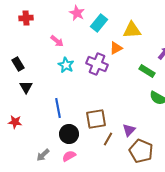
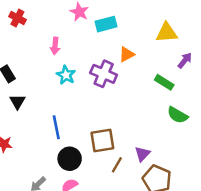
red cross: (26, 18) -> (17, 18), turned 32
cyan rectangle: (99, 23) -> (106, 24), turned 36
yellow triangle: (132, 30) -> (167, 33), moved
pink arrow: (57, 41) -> (55, 46), turned 56

